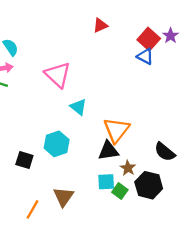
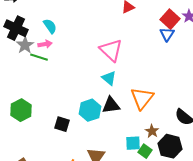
blue triangle: (145, 56) -> (167, 34), turned 35
pink triangle: (58, 75) -> (111, 50), moved
black triangle: (108, 151) -> (111, 105), moved

